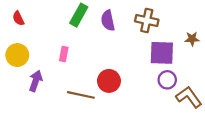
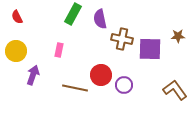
brown cross: (147, 21) -> (122, 39), moved
purple circle: (167, 80) -> (124, 85), moved

